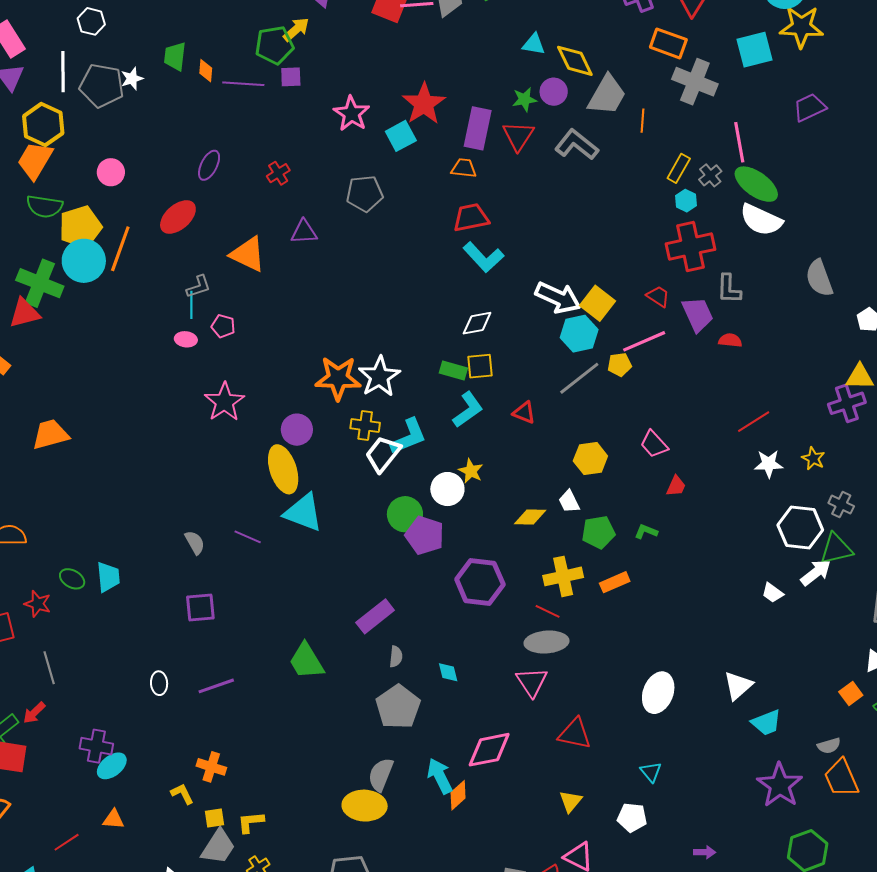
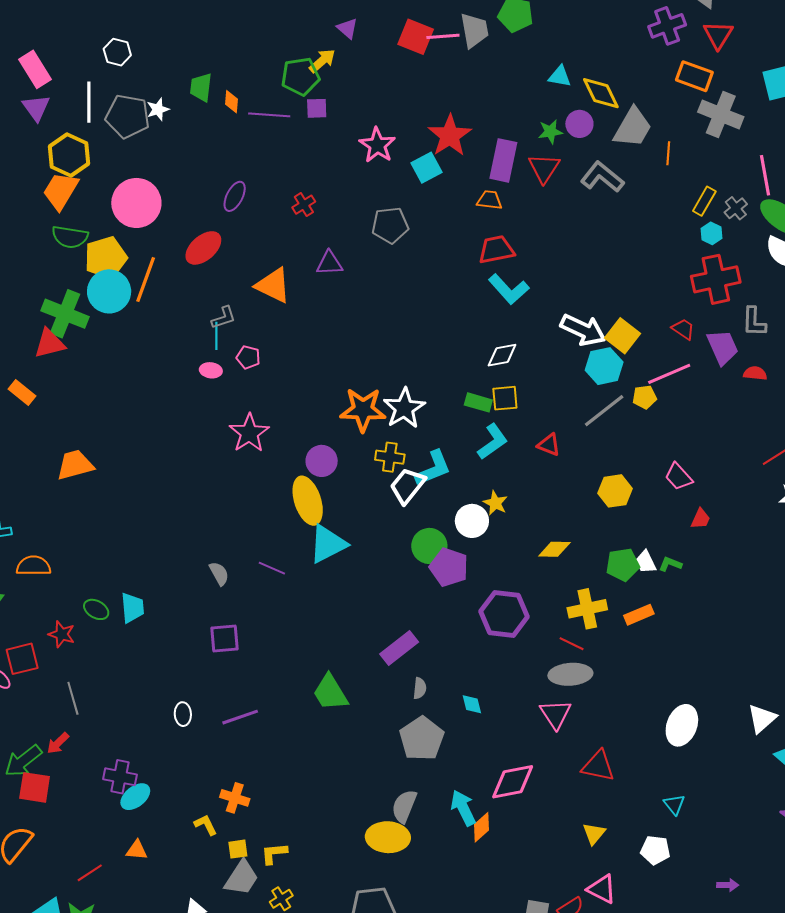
pink circle: (111, 172) -> (136, 203), size x1.8
white trapezoid: (569, 502) -> (646, 562), moved
cyan triangle: (303, 513) -> (328, 544), turned -48

